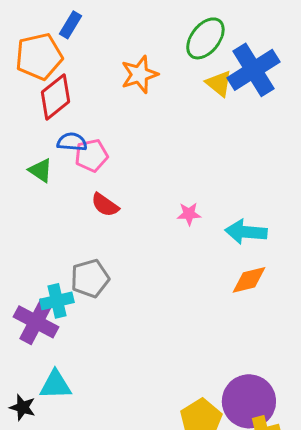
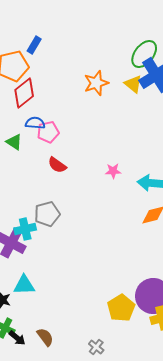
green ellipse: (205, 38) -> (144, 54), moved
orange star: (139, 74) -> (96, 83), moved

